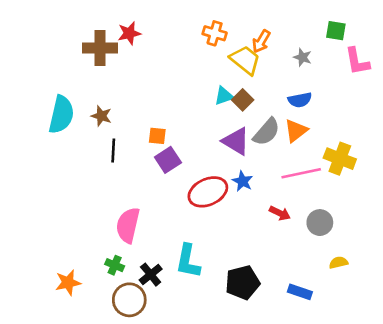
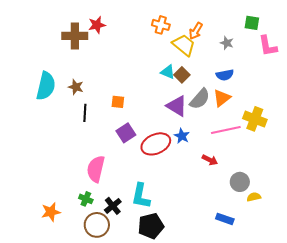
cyan triangle: (224, 96) -> (168, 72), turned 42
purple square: (168, 160) -> (126, 133), moved
gray circle: (320, 223) -> (240, 182), moved
black pentagon: (243, 283) -> (151, 226), moved

